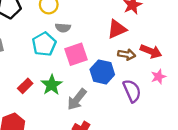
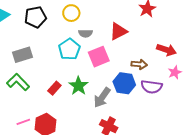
red triangle: (117, 29) -> (118, 31), moved
brown arrow: (127, 54) -> (139, 64), moved
blue hexagon: (102, 72) -> (124, 83), moved
purple semicircle: (132, 91) -> (152, 87), turned 125

